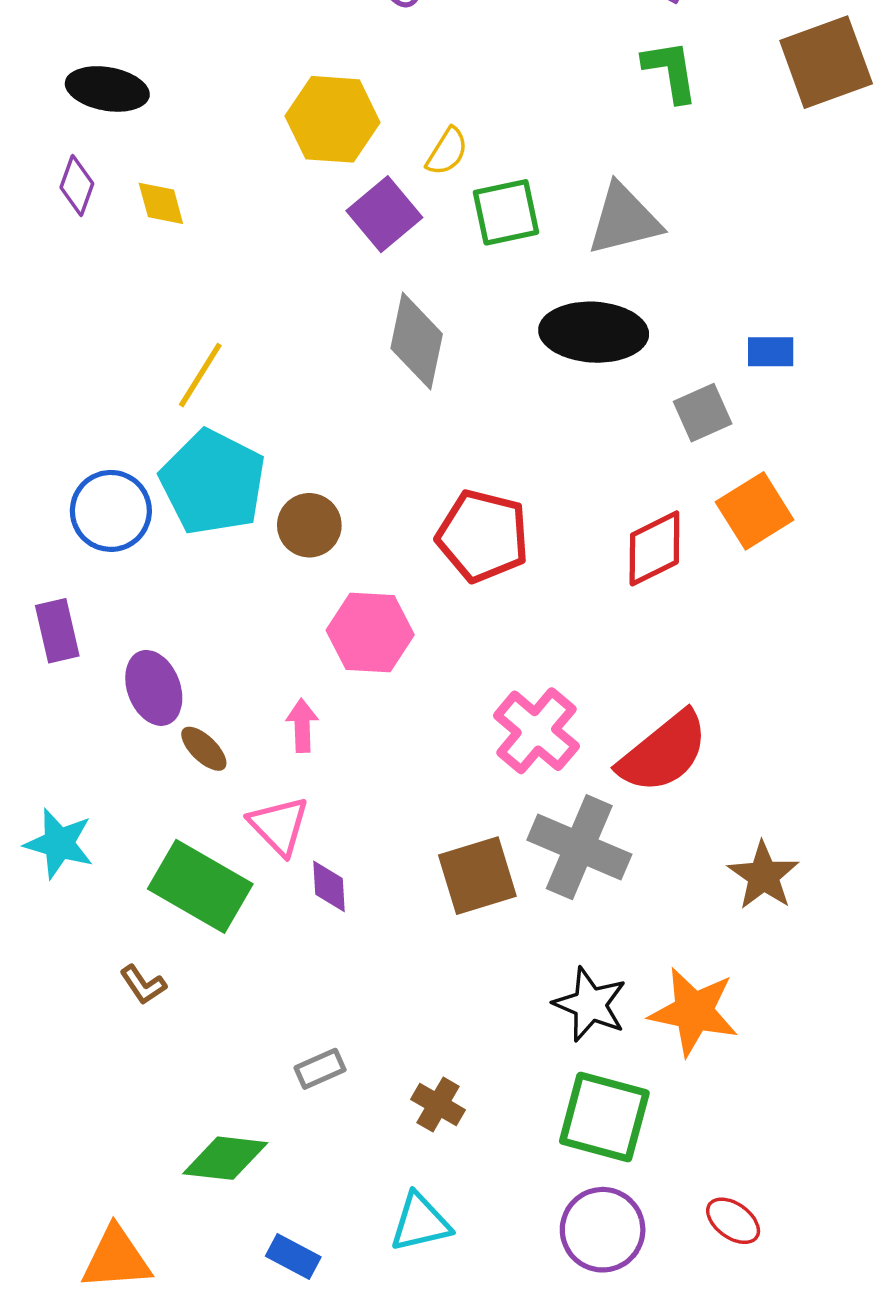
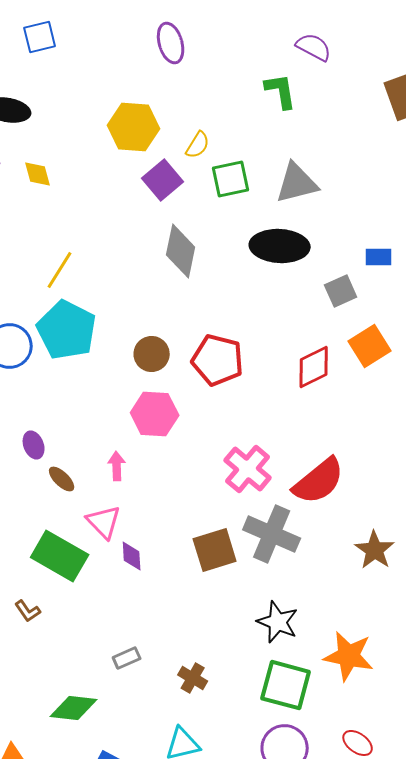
green L-shape: (671, 71) -> (281, 91), moved
brown circle: (309, 525) -> (152, 354), moved
purple ellipse: (154, 688) -> (34, 445), size x0.7
orange star: (694, 1012) -> (349, 656), moved

